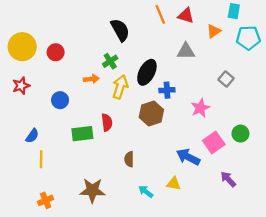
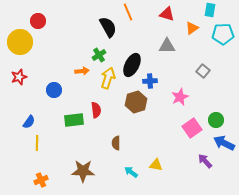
orange line: (160, 14) -> (128, 12), moved
red circle: (56, 52) -> (38, 21), moved
blue arrow: (188, 157) -> (224, 143), moved

